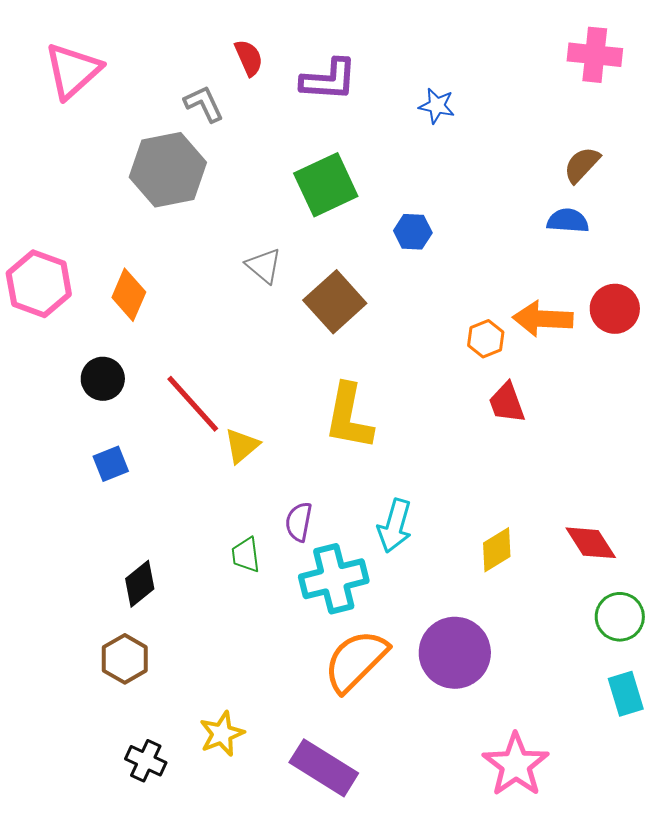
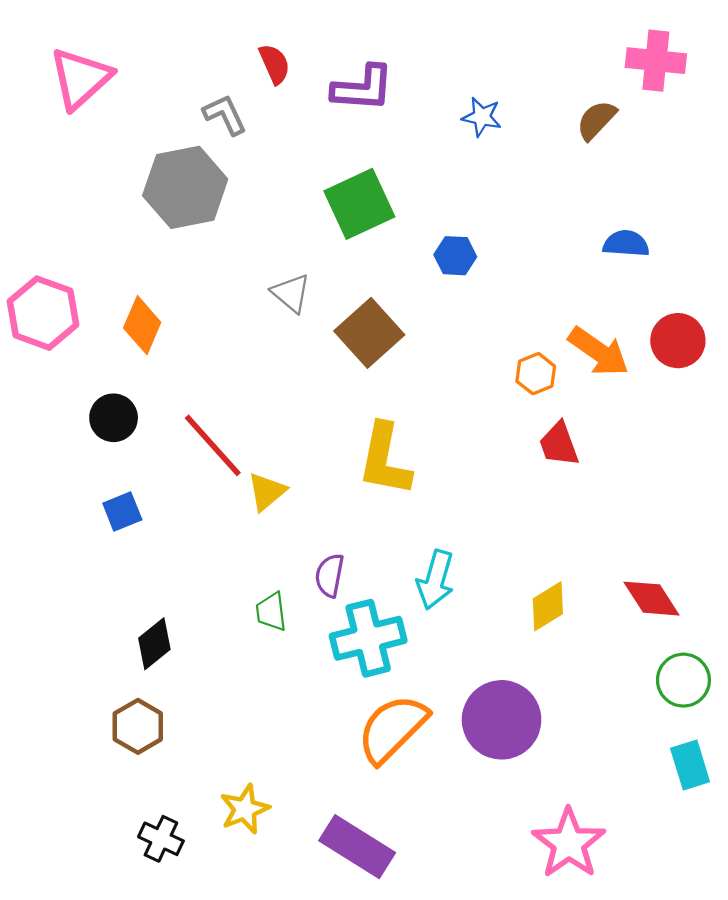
brown semicircle: (582, 165) -> (596, 120), moved
orange arrow: (543, 319) -> (599, 352), turned -148

